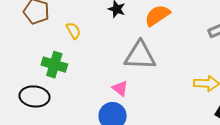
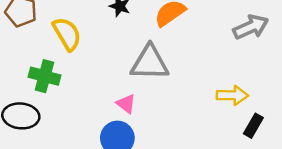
yellow semicircle: (73, 31) -> (67, 34), size x1.6

